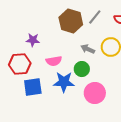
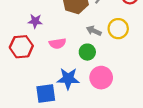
blue star: (64, 82) -> (68, 79), moved
blue square: (33, 87) -> (46, 94), moved

